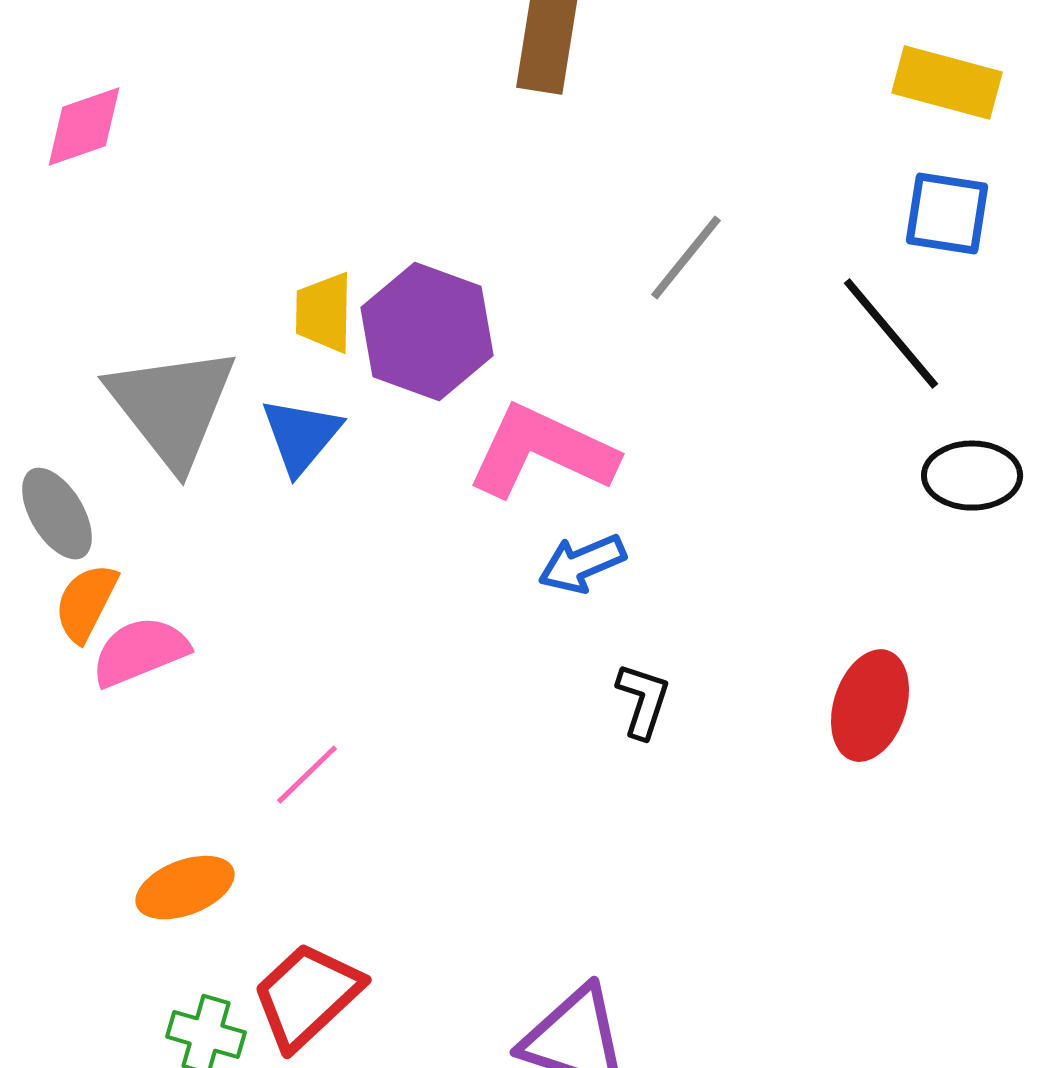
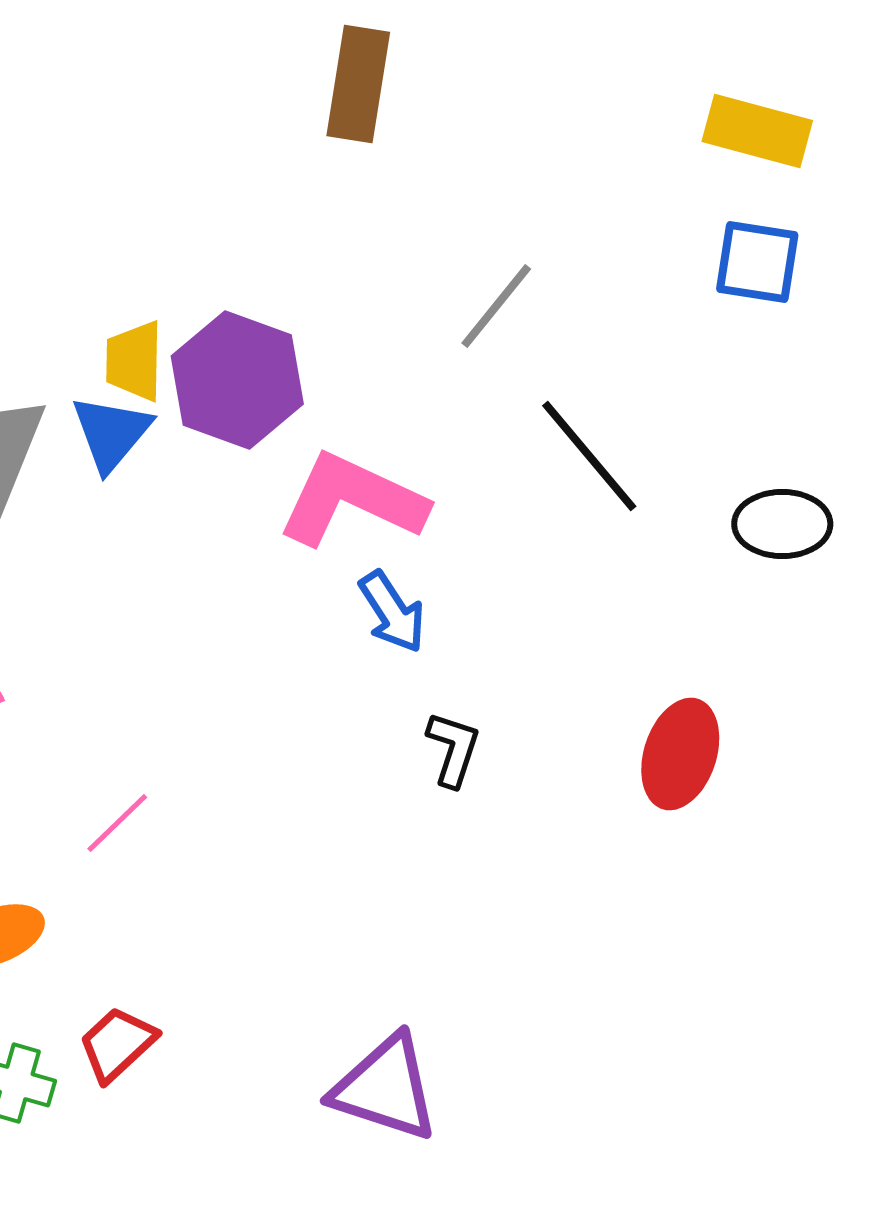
black line: (891, 334) -> (589, 456), moved
blue triangle: (301, 436) -> (111, 433), moved
blue arrow: (582, 564) -> (392, 612), turned -100
red trapezoid: (307, 996) -> (117, 1044), size x0.7

